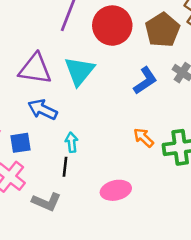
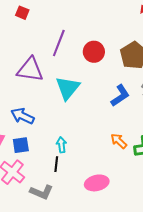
red circle: (112, 26) -> (94, 52), size x0.7
purple triangle: (35, 69) -> (30, 70), moved
blue arrow: (43, 110) -> (23, 116), moved

